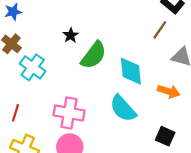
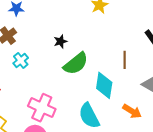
brown line: (160, 30) -> (125, 60), moved, turned -48
cyan cross: (33, 67) -> (21, 60), size x0.7

